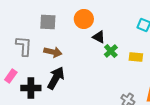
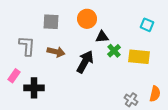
black triangle: (99, 37) -> (102, 37), turned -32
yellow rectangle: (136, 57) -> (139, 57), size x1.5
black arrow: (56, 78) -> (85, 62), moved

